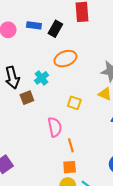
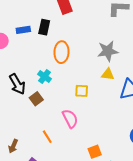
orange ellipse: (65, 59) -> (61, 52), turned -50
orange line: (71, 145) -> (47, 137), moved

